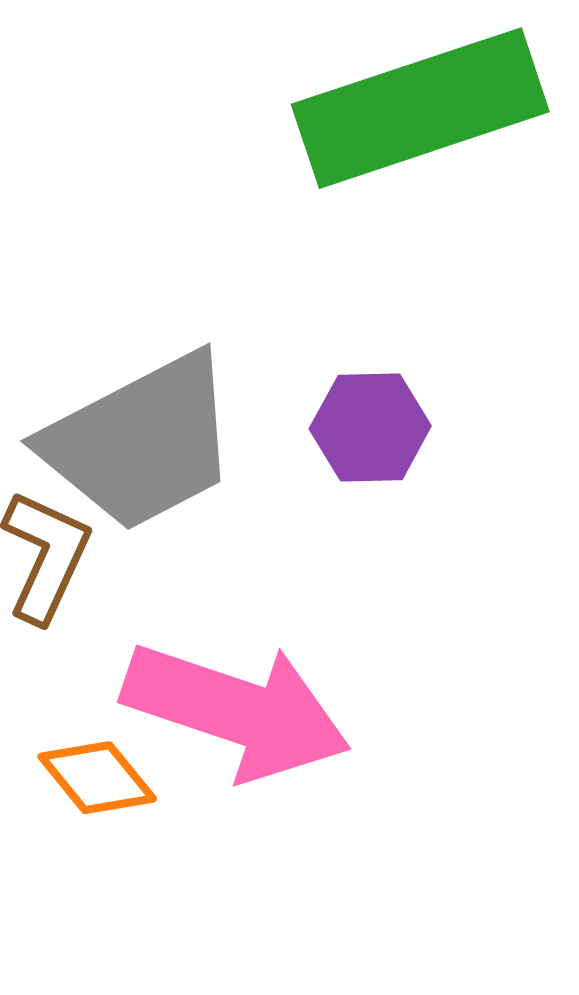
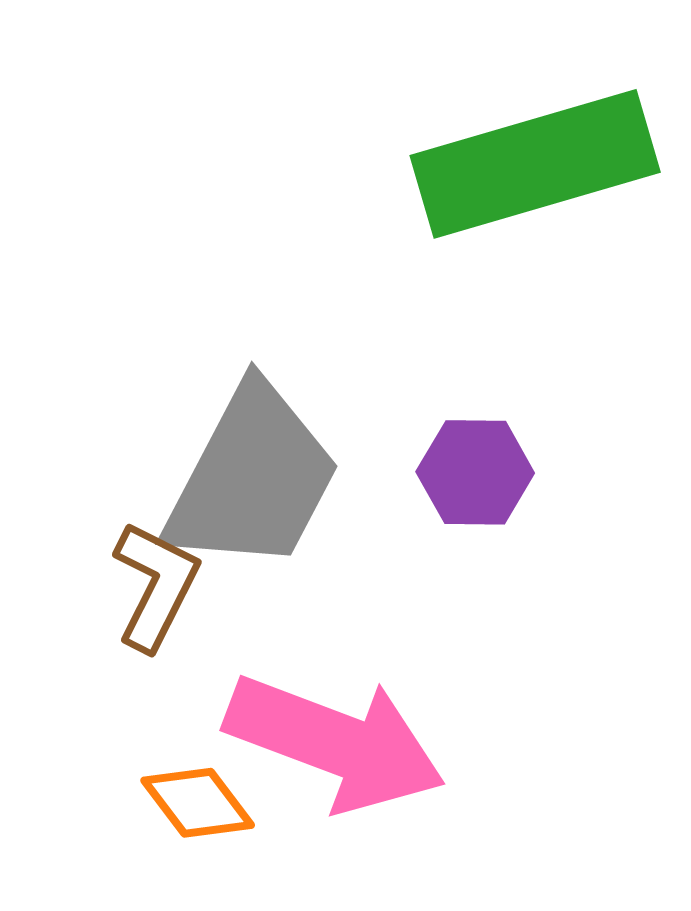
gray trapezoid: (141, 442) -> (252, 478), turned -37

